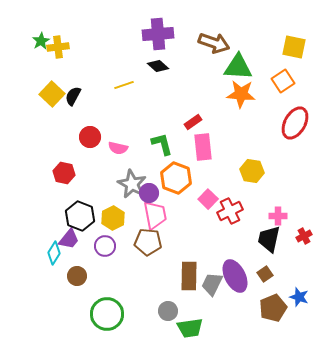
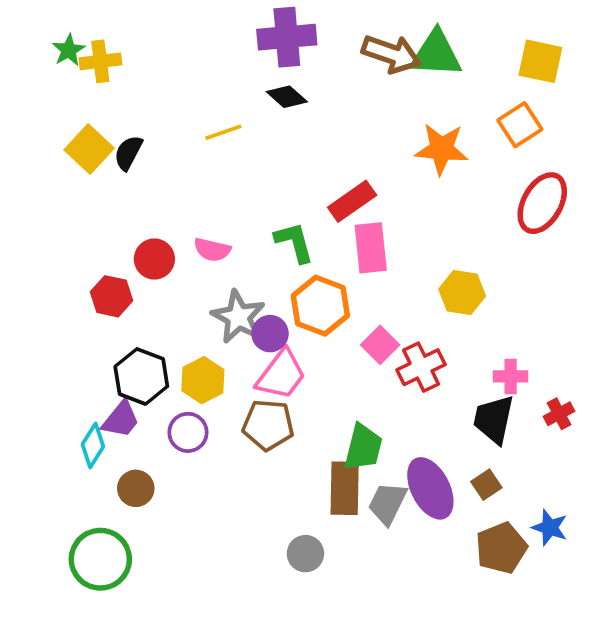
green triangle: (238, 67) -> (436, 54), moved
red rectangle: (193, 122) -> (352, 201), size x1.4
red circle: (90, 137) -> (154, 259), moved
pink trapezoid: (155, 215) -> (281, 375), turned 48
green circle: (107, 314) -> (100, 559), moved
green trapezoid: (190, 328) -> (363, 447), moved, turned -68

